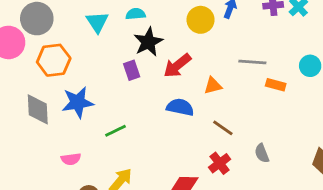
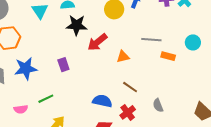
black star: (148, 42) -> (77, 25), turned 30
purple rectangle: (132, 70) -> (63, 65), moved
blue semicircle: (180, 107) -> (102, 101), moved
green line: (115, 131) -> (46, 99), moved

